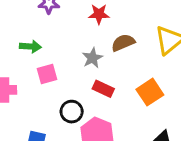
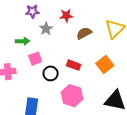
gray star: (92, 58) -> (46, 29), moved
black circle: (72, 112) -> (51, 73), moved

